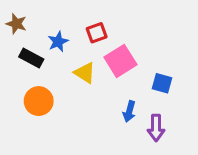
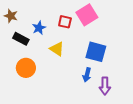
red square: (97, 33) -> (65, 22), turned 32
pink square: (120, 61) -> (87, 15), moved
blue square: (162, 83) -> (96, 52), moved, size x1.5

